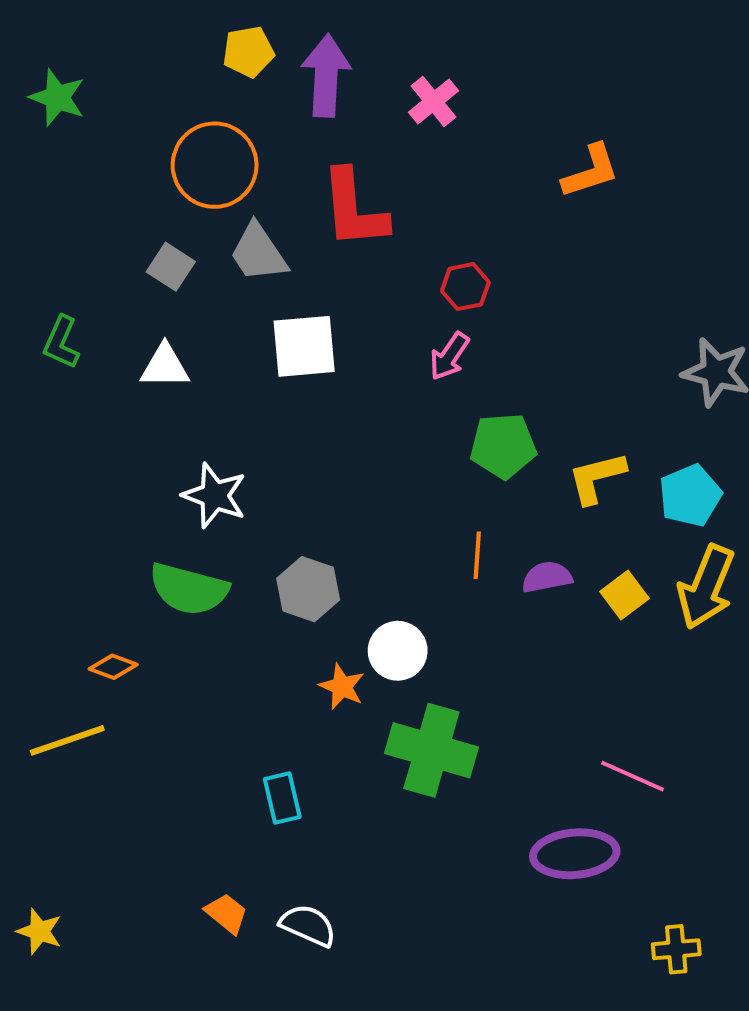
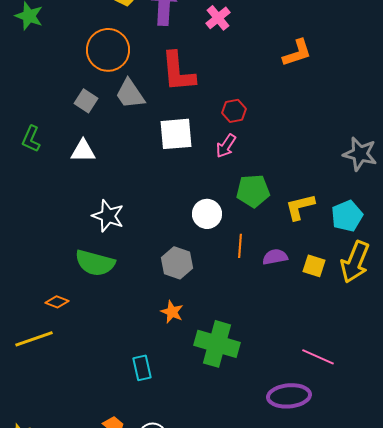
white square: (304, 346) -> (176, 134), moved
gray hexagon: (308, 589) -> (177, 263), moved
yellow square: (625, 595) -> (314, 266), turned -35
white circle: (398, 651) -> (207, 214), moved

